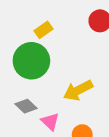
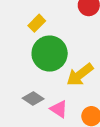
green circle: (31, 61) -> (50, 54), moved

